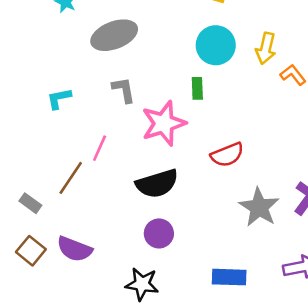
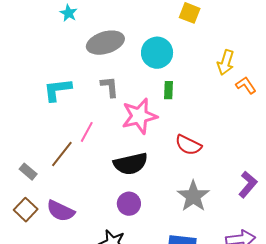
cyan circle: (216, 45) -> (157, 53), moved
cyan L-shape: (59, 98) -> (57, 90), size x1.4
red semicircle: (227, 155) -> (188, 145), turned 44
gray star: (259, 207) -> (193, 196), moved

